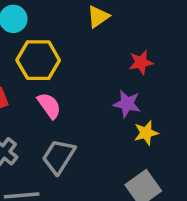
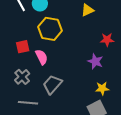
pink semicircle: (49, 106) -> (42, 57), moved
yellow star: (146, 133) -> (102, 88), moved

